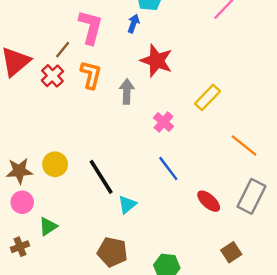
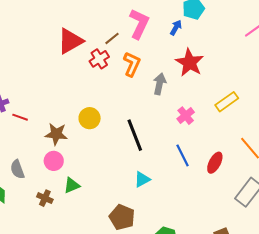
yellow circle: (55, 164) -> (90, 118), moved
black line: (101, 177) -> (135, 135), moved
red ellipse: (209, 201) -> (215, 163), moved, turned 65
brown cross: (20, 247) -> (45, 198), turned 35

